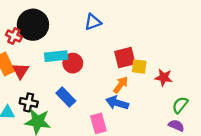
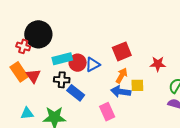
blue triangle: (93, 22) -> (93, 65), moved
yellow square: (139, 67) -> (137, 85), moved
black cross: (29, 102) -> (62, 80), moved

